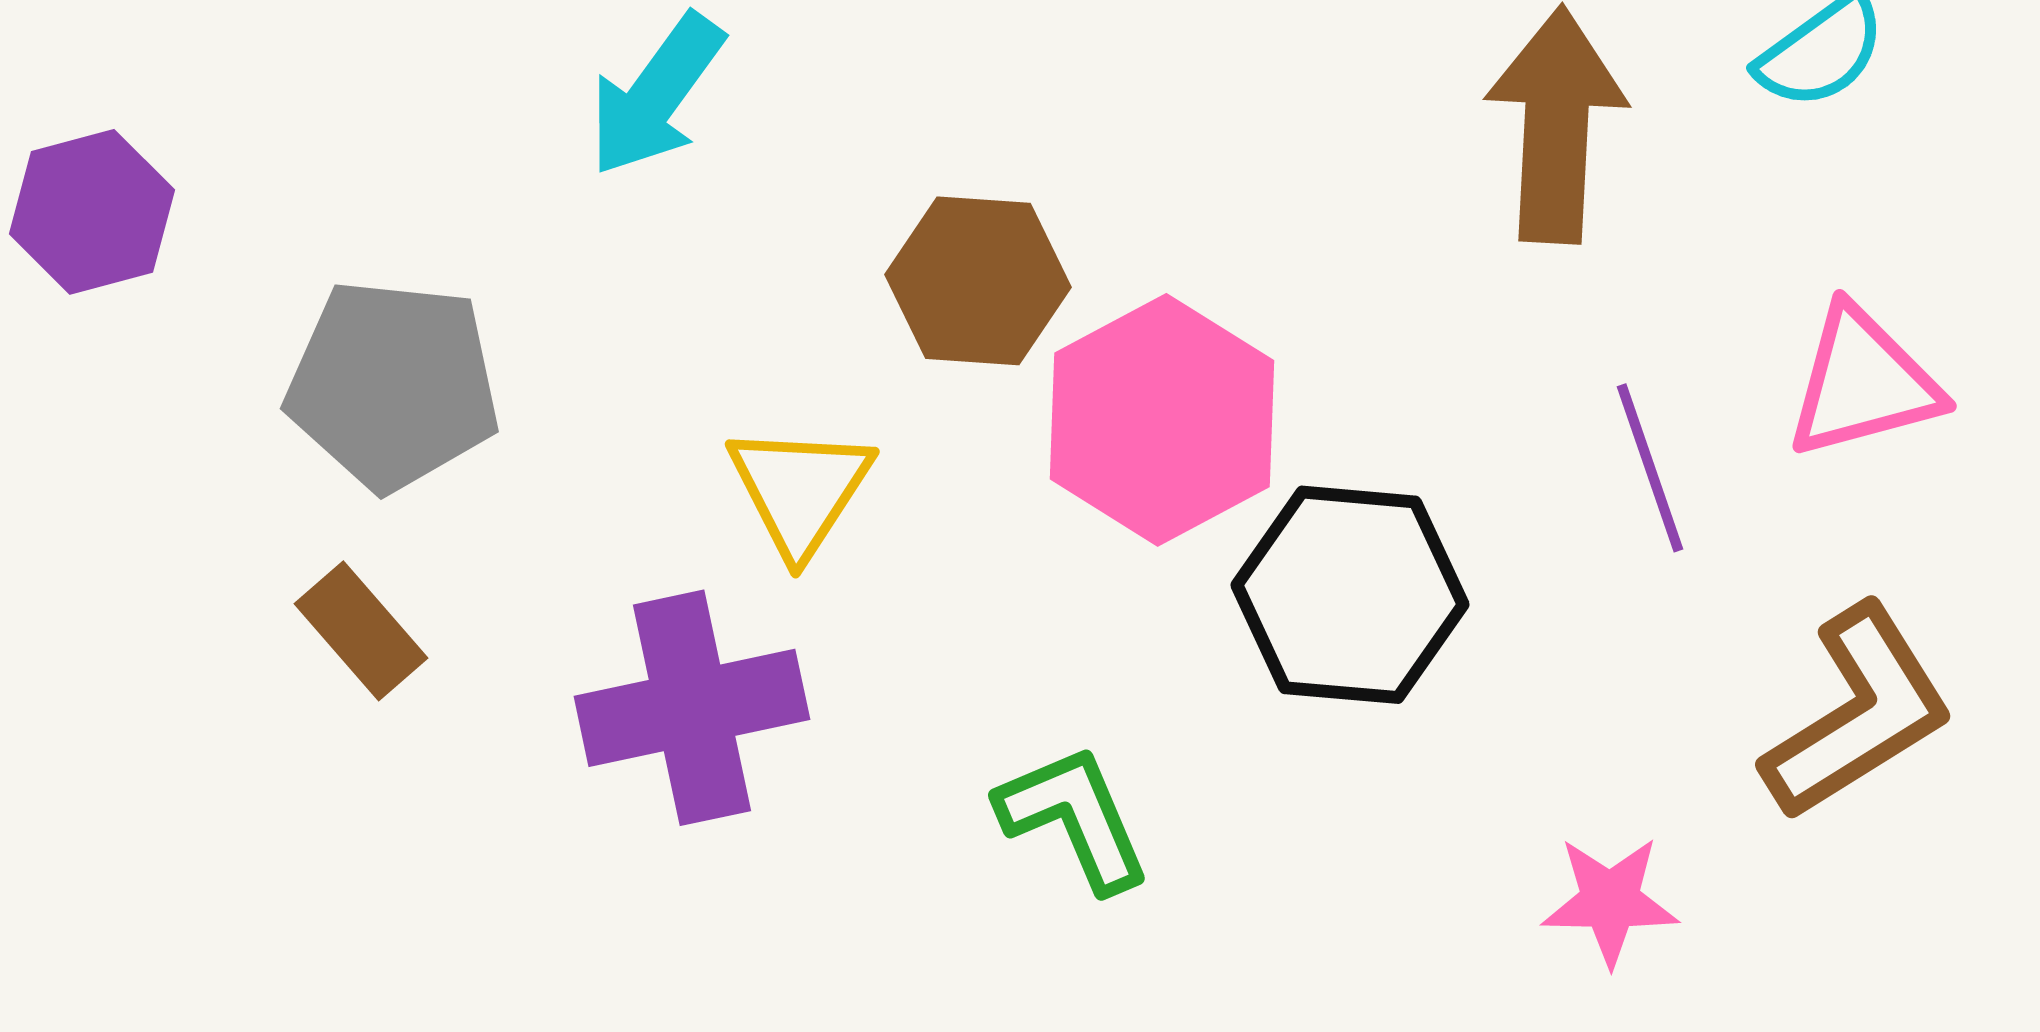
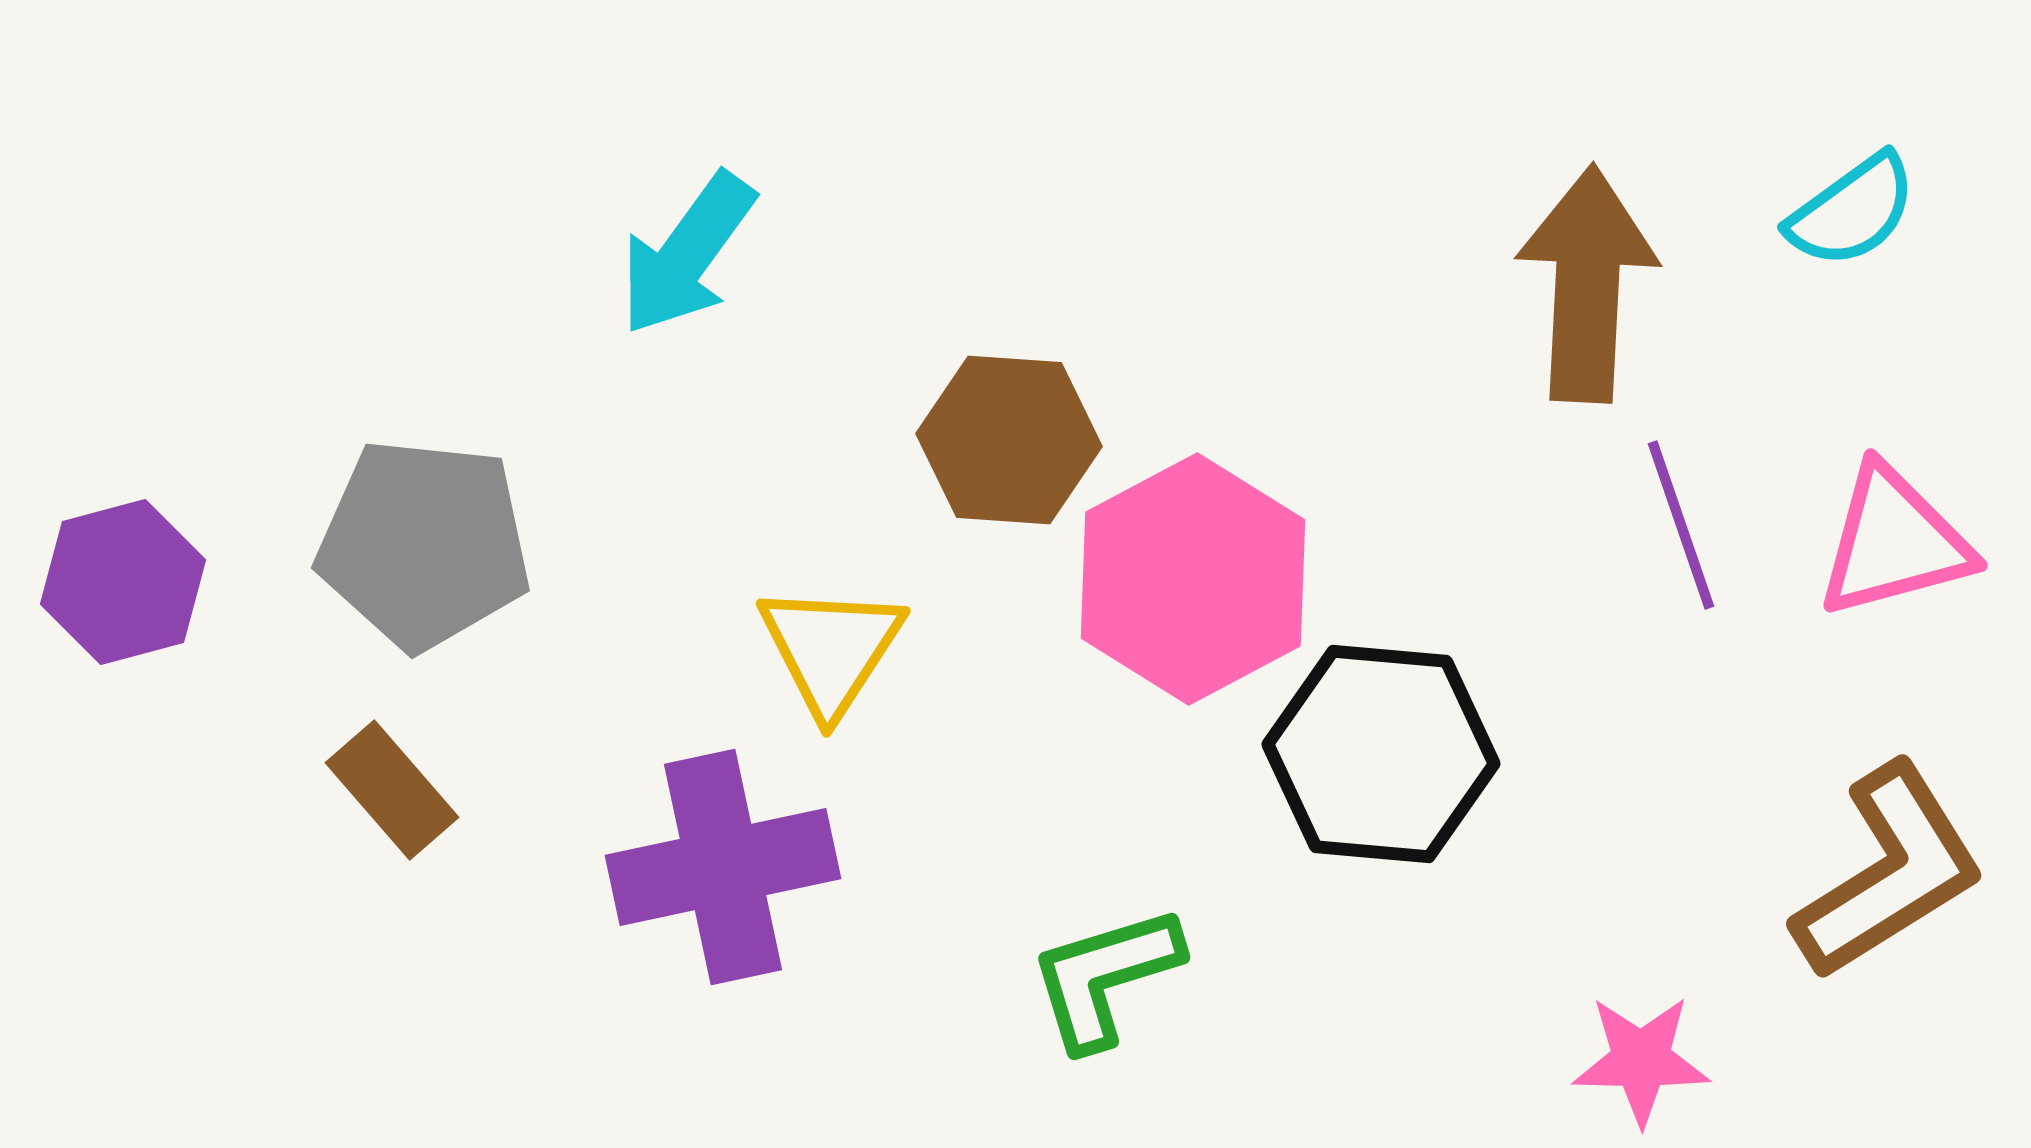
purple hexagon: (92, 212) -> (123, 582), moved
purple line: (1650, 468) -> (1681, 525), moved
green L-shape: (1074, 818) -> (1105, 977), turned -84

